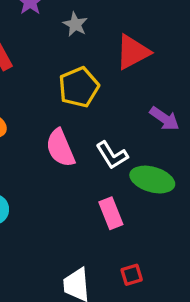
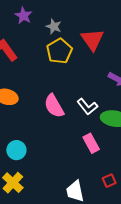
red triangle: (133, 52) -> (92, 40), turned -30
yellow pentagon: (79, 87) -> (59, 51), moved

